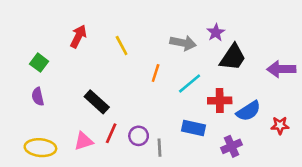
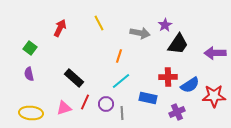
yellow line: (122, 46) -> (99, 23), moved
cyan line: (190, 84) -> (121, 81), moved
red star: (280, 125) -> (214, 96), size x1.6

